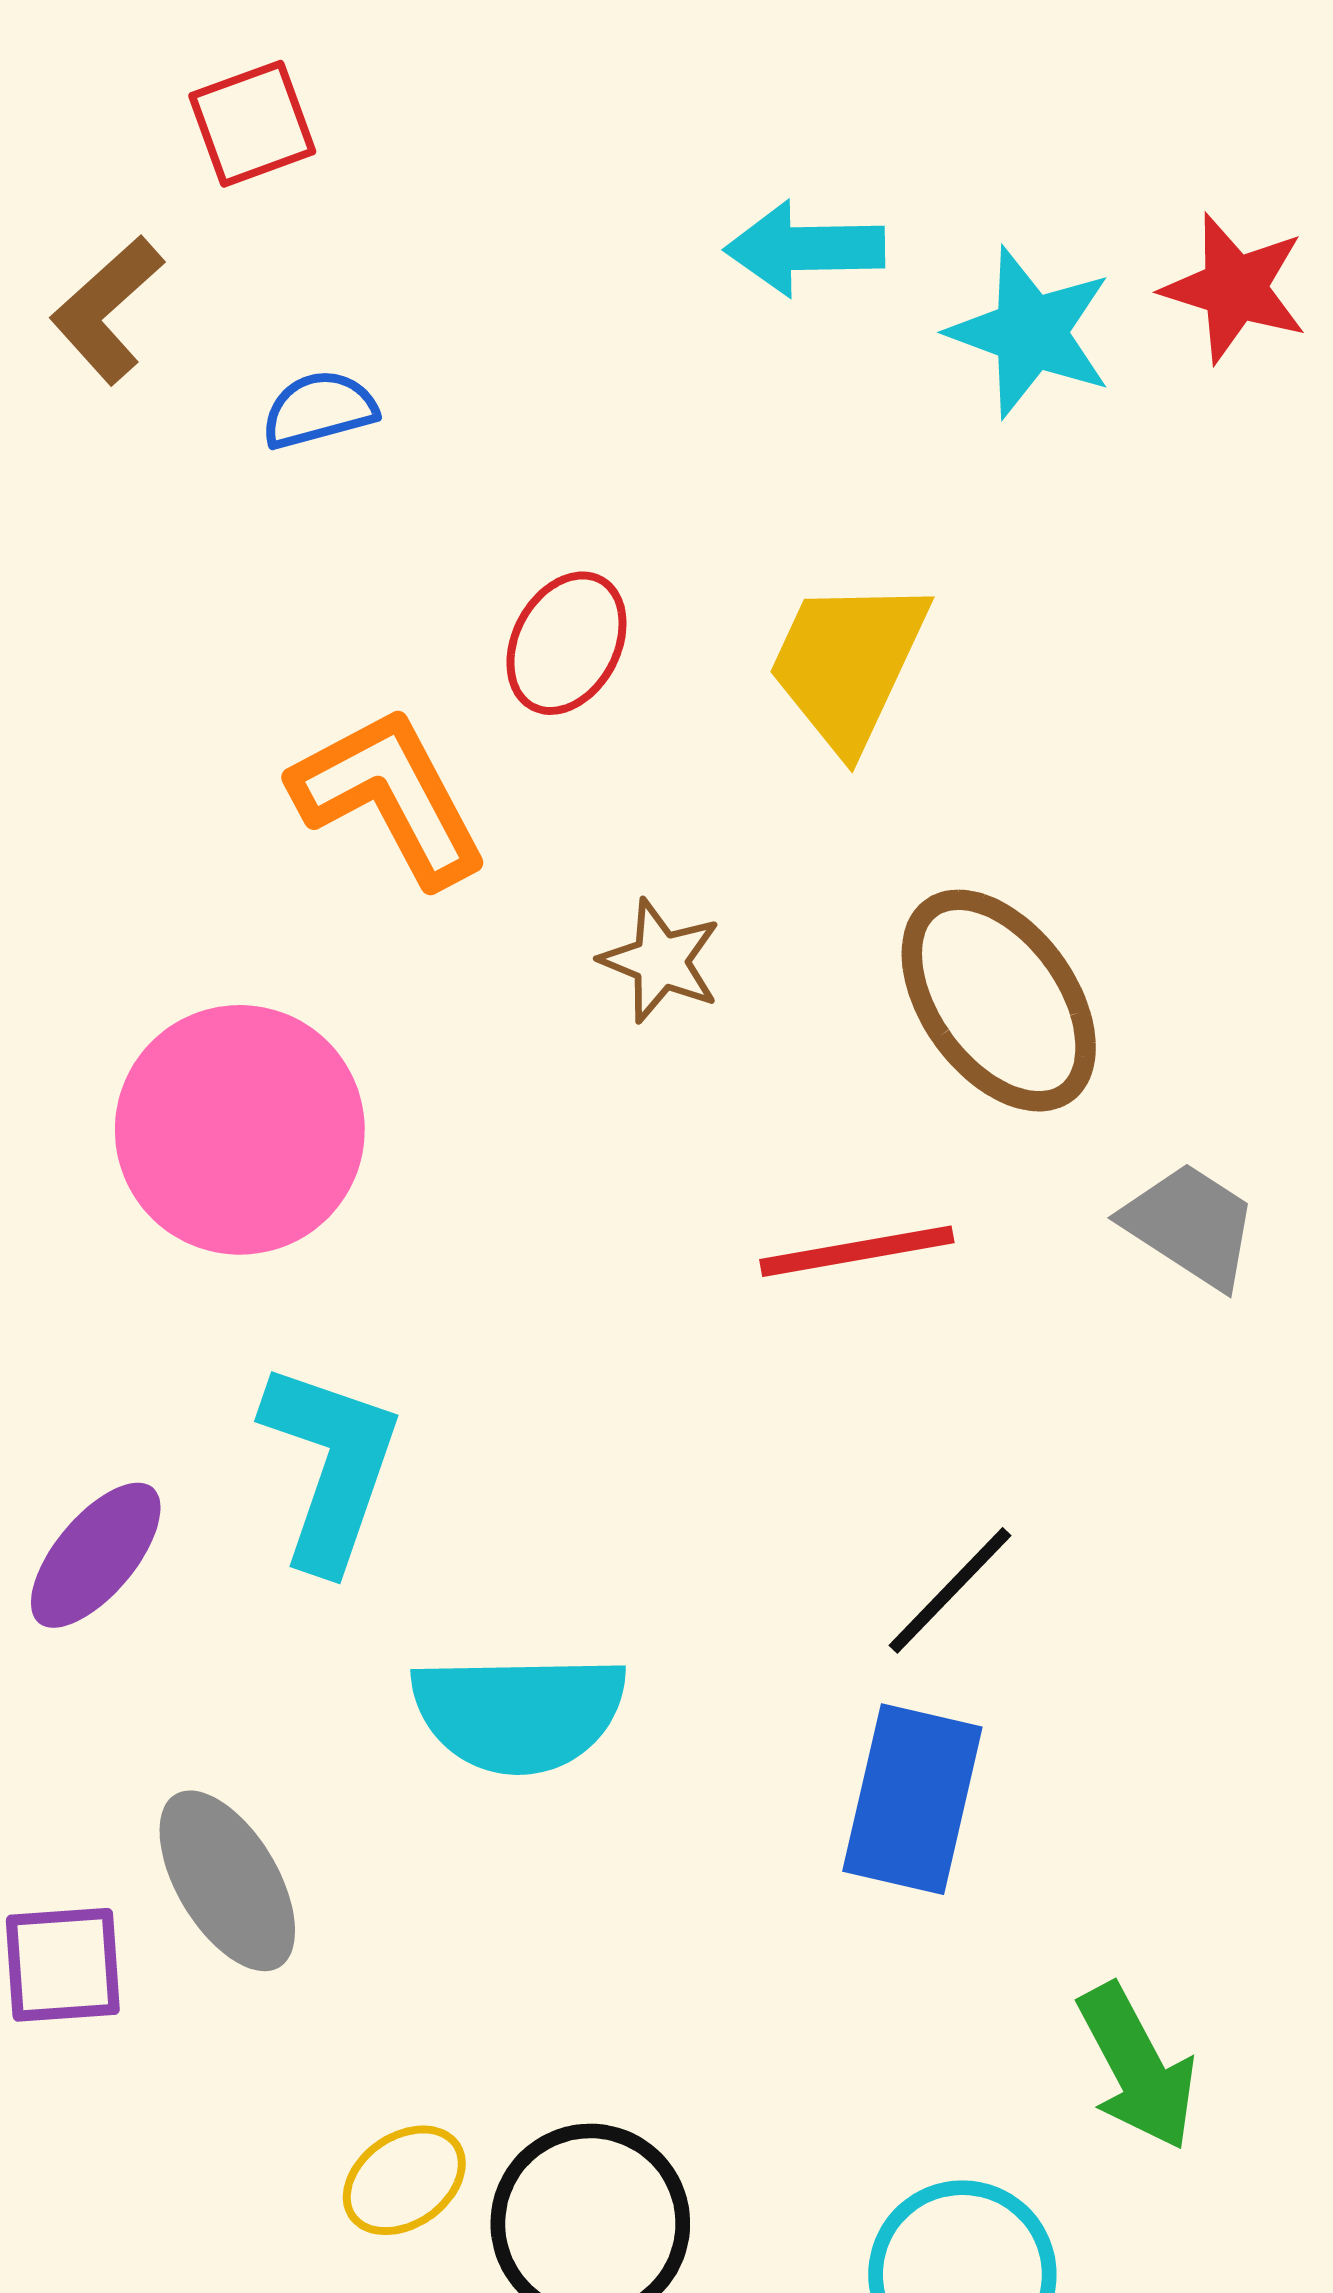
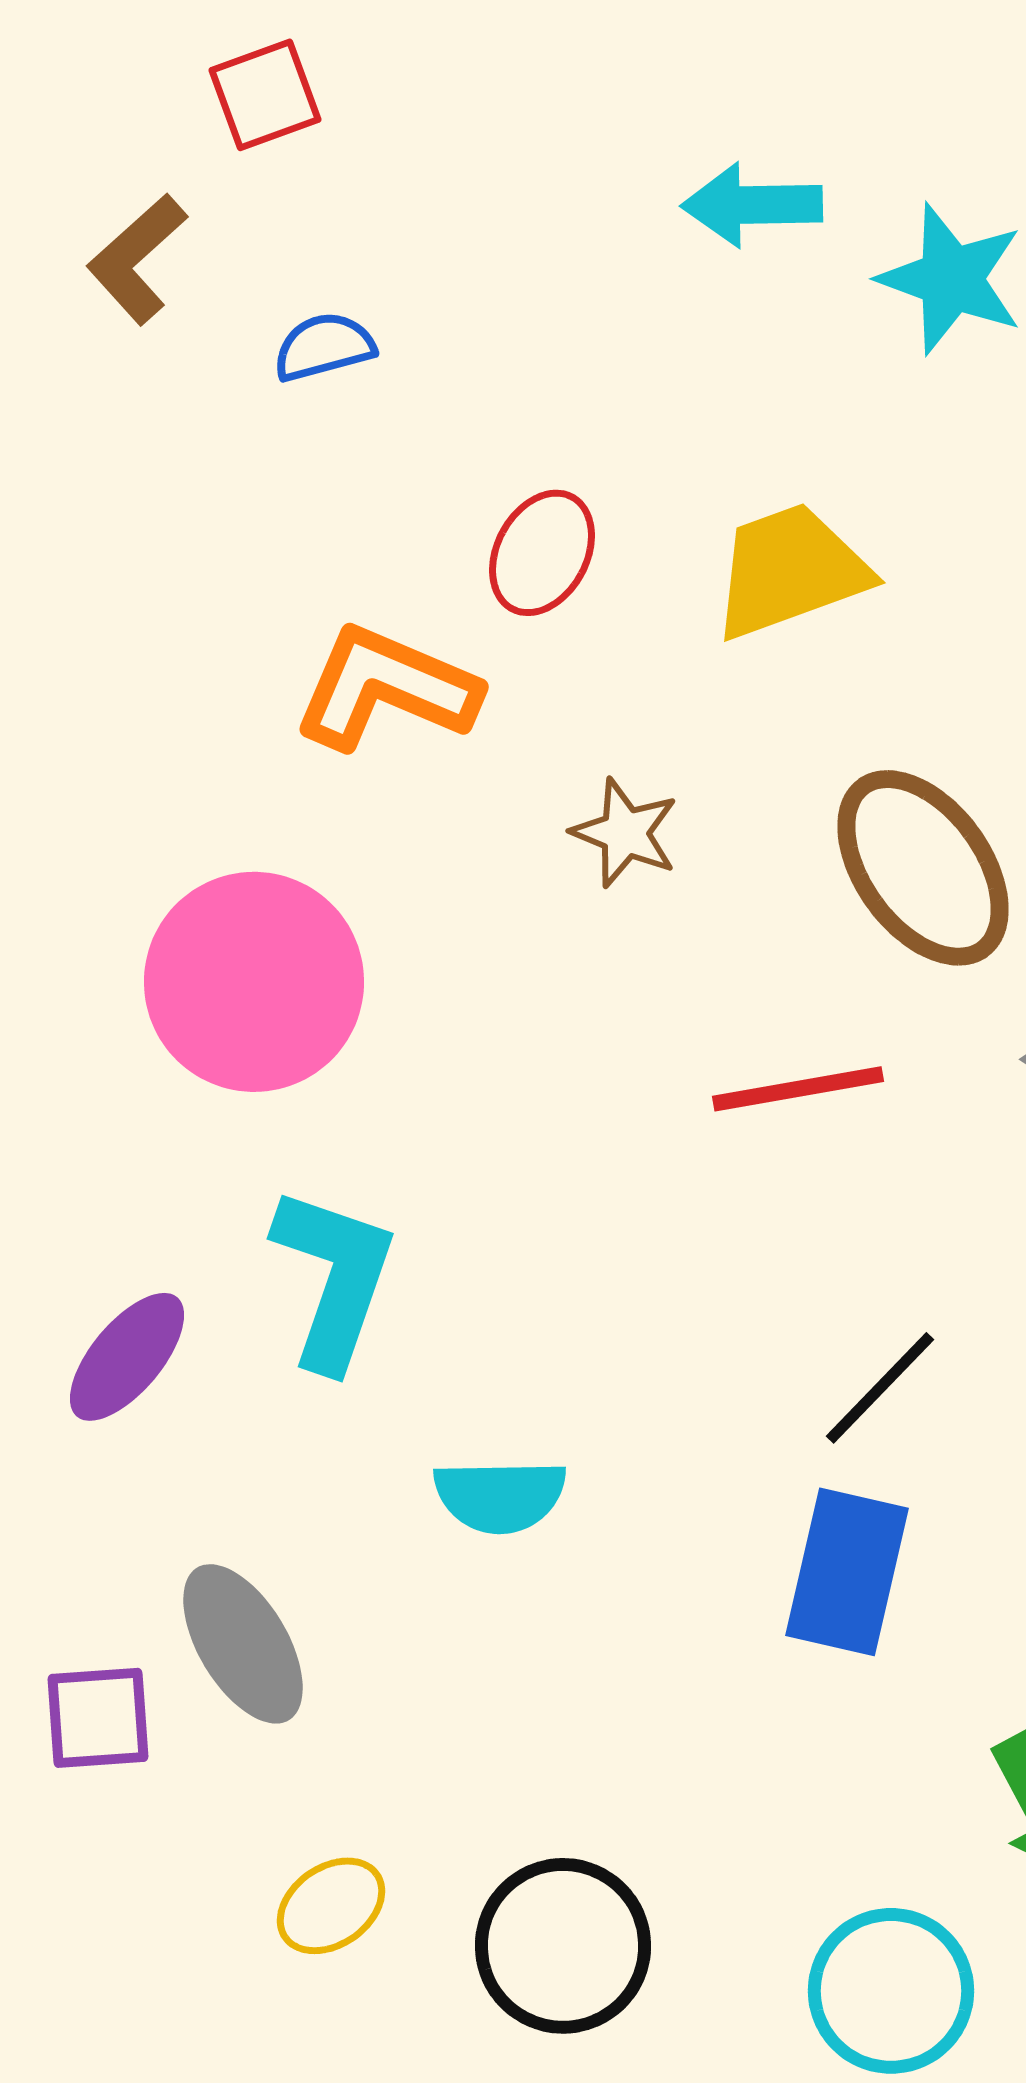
yellow trapezoid: (848, 664) -> (790, 571), turned 45
orange L-shape: (390, 796) -> (386, 688), turned -39
cyan semicircle: (519, 1713) -> (500, 1496), size x0.7
yellow ellipse: (404, 2180) -> (331, 1906), moved

